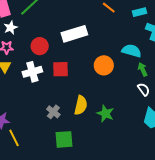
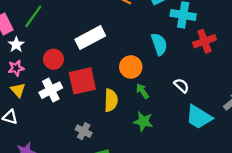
cyan semicircle: (132, 51) -> (159, 44), turned 66
red square: (61, 69) -> (82, 81), size x1.4
green arrow: (143, 69) -> (142, 91), moved
yellow semicircle: (81, 105) -> (111, 100), moved

